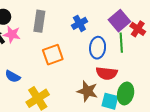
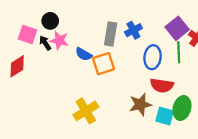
gray rectangle: (39, 21) -> (111, 34), moved
blue semicircle: (13, 76) -> (84, 54), moved
brown star: (87, 91) -> (140, 104), turned -30

